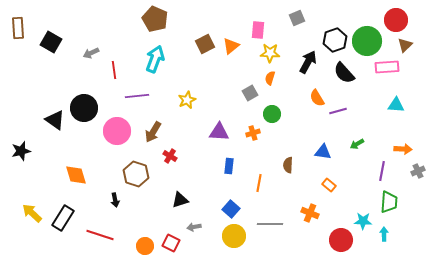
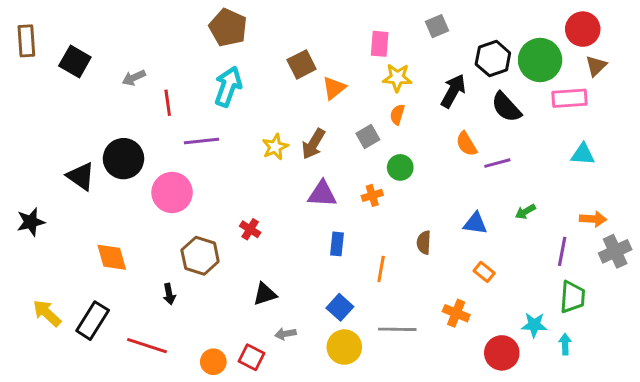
orange triangle: (231, 46) -> (334, 88), moved
brown arrow: (153, 132) -> (313, 144), moved
gray cross: (418, 171) -> (615, 251), size x1.5

